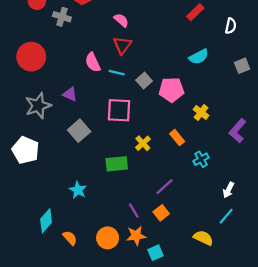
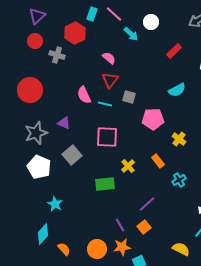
gray square: (144, 81) -> (129, 97), moved, turned -32
white pentagon: (26, 150) -> (39, 167), moved
cyan star: (78, 190) -> (55, 204), moved

